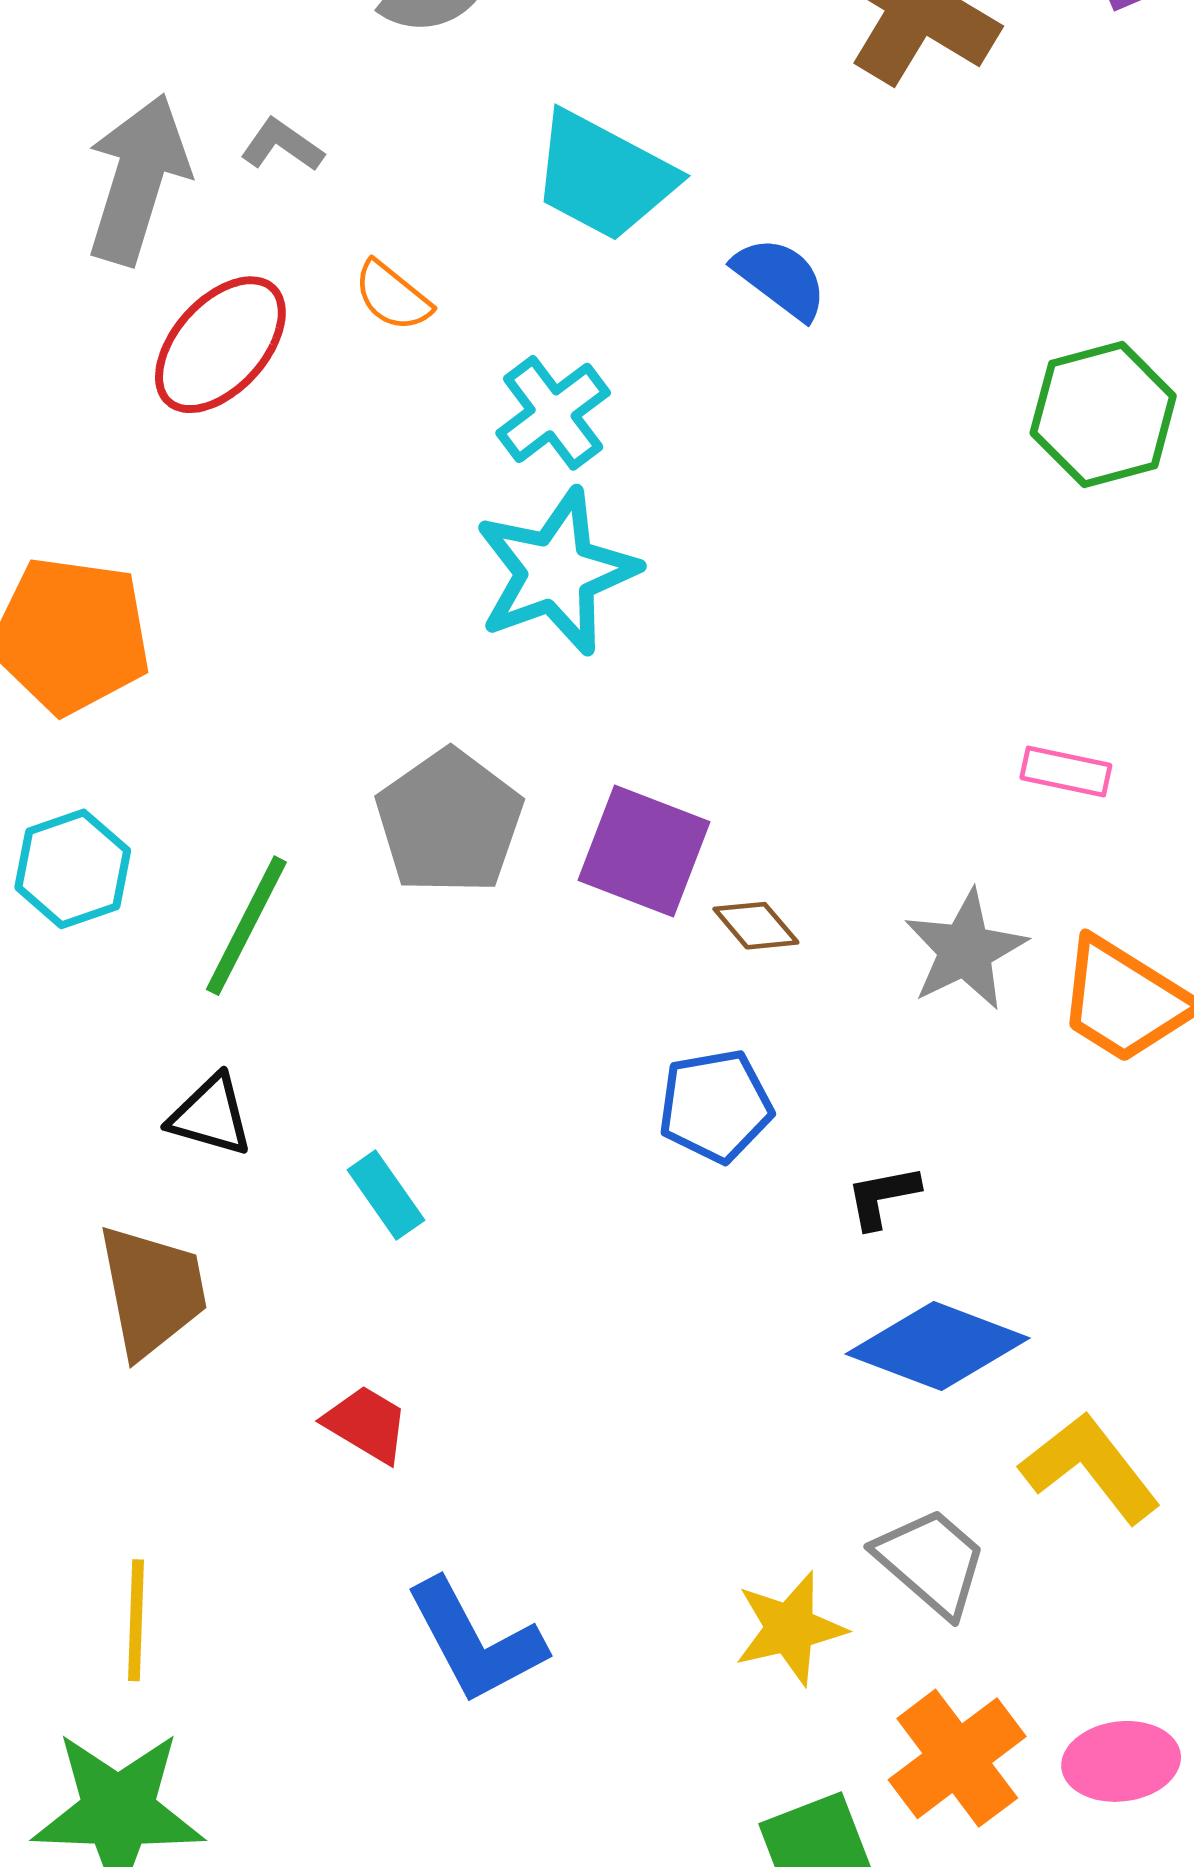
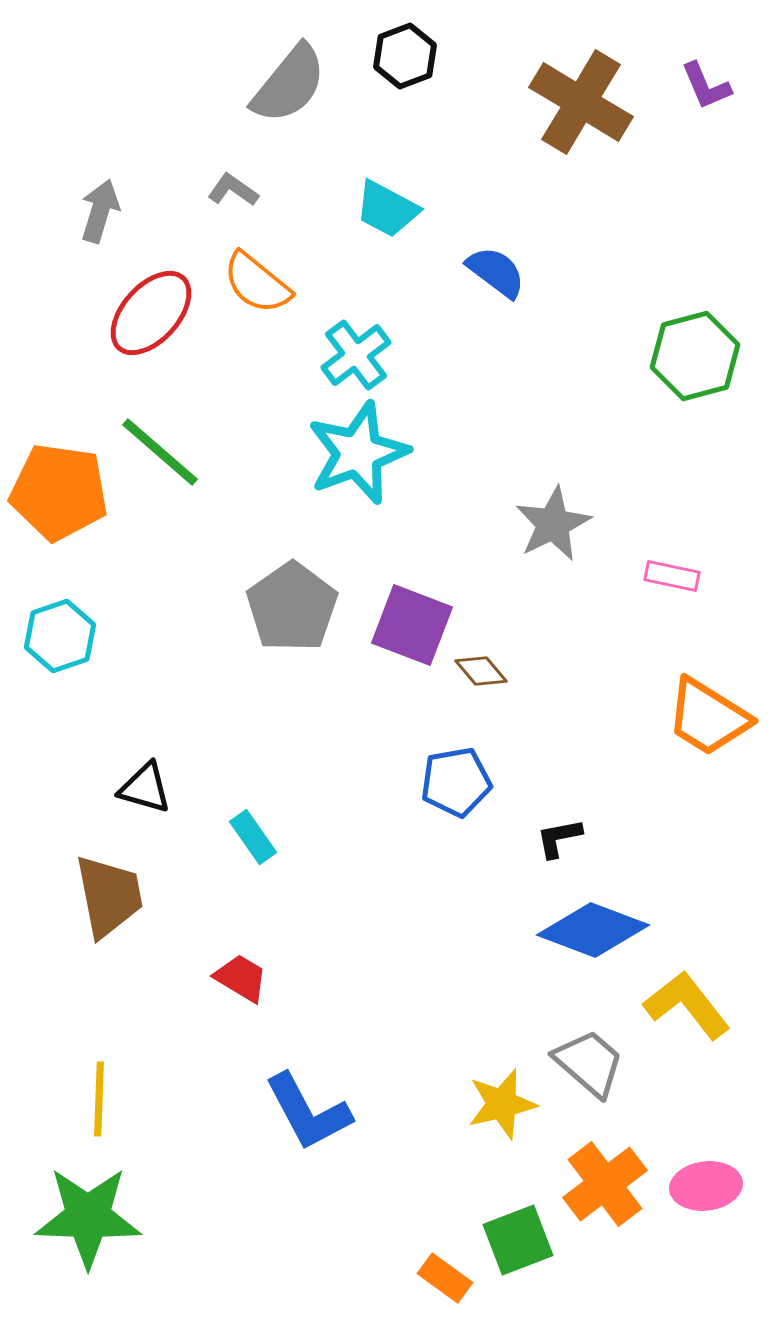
gray L-shape: (282, 145) -> (233, 190), moved
cyan trapezoid: (603, 176) -> (387, 209), size x0.7
gray arrow: (138, 179) -> (100, 211), size x0.6
orange semicircle: (392, 296) -> (257, 283), size x1.4
green line: (246, 926) -> (160, 452), moved, turned -76
gray star: (965, 950) -> (553, 524), moved

